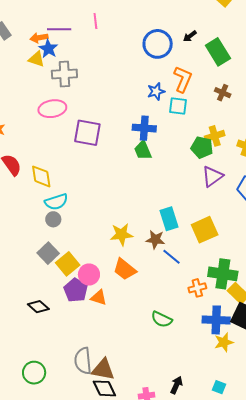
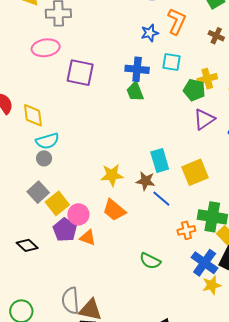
cyan square: (178, 106) -> (172, 62), moved
blue cross: (216, 320) -> (205, 263), turned 32

